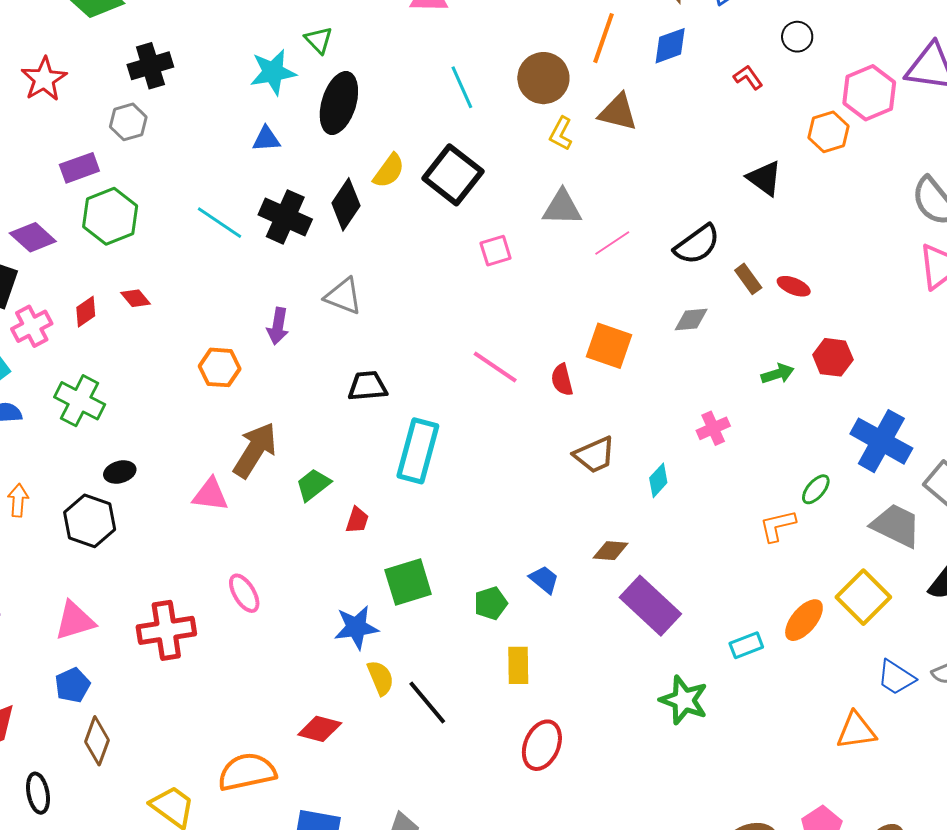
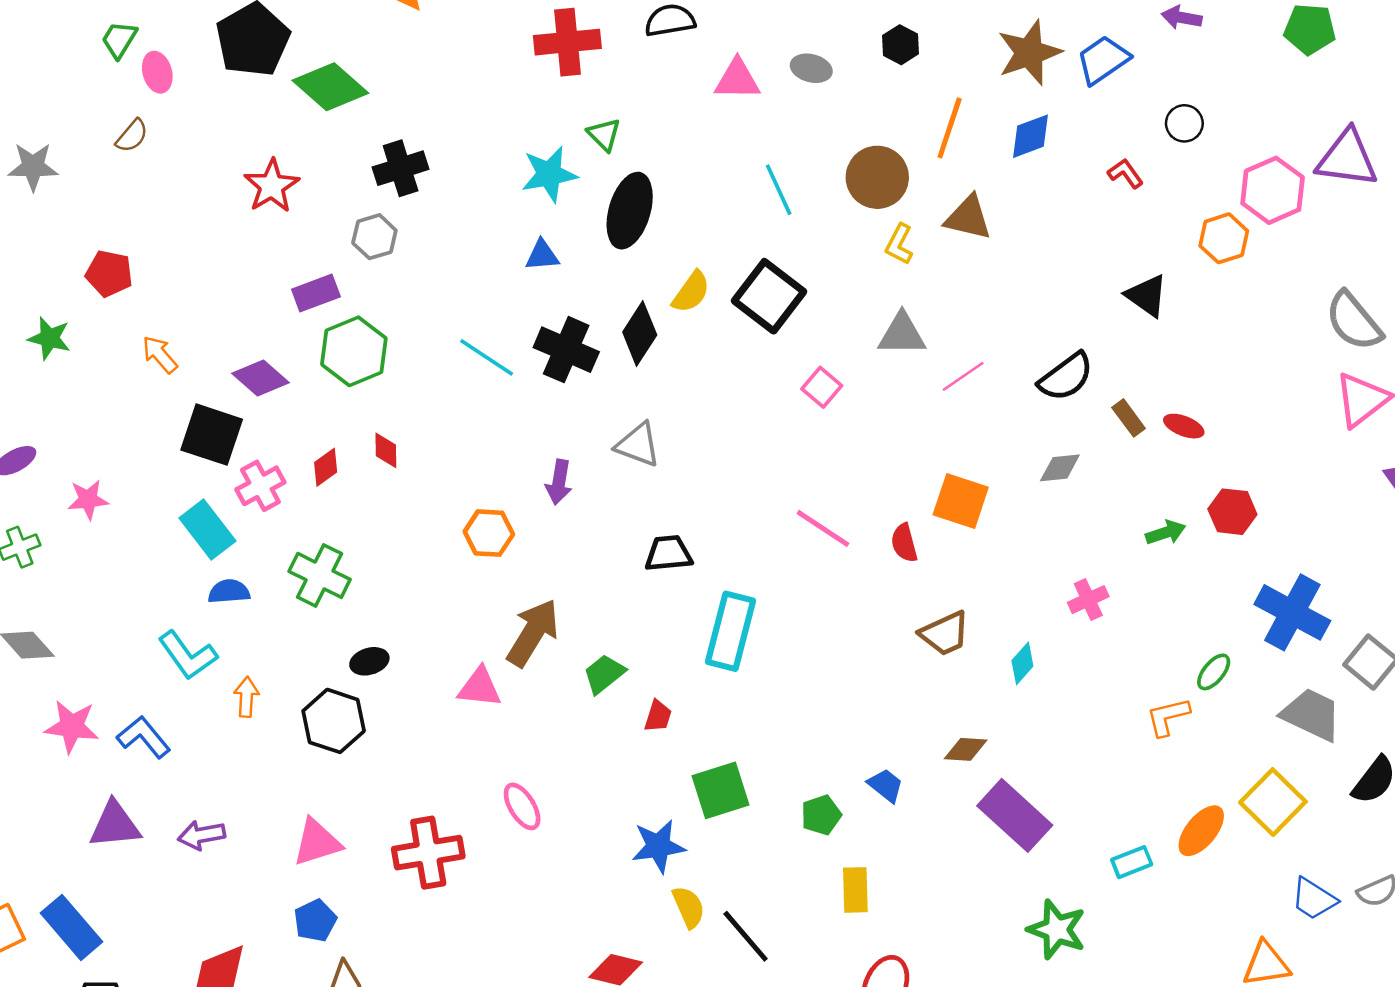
pink square: (496, 251) -> (822, 387), turned -32
red diamond: (135, 298) -> (386, 450), turned 40

